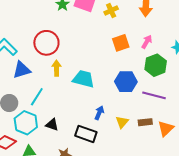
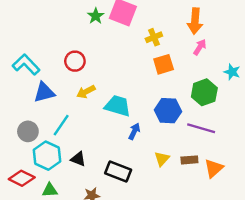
yellow cross: (111, 11) -> (154, 37), moved
pink arrow: (147, 42) -> (200, 47), moved
red circle: (46, 43) -> (75, 61), size x0.7
yellow arrow: (57, 68) -> (86, 92), turned -119
blue arrow: (99, 113) -> (134, 131), moved

